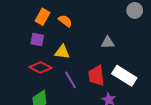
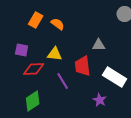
purple square: (37, 39) -> (22, 50), moved
red diamond: (40, 67) -> (34, 69), turned -30
red trapezoid: (96, 76) -> (83, 66), moved

